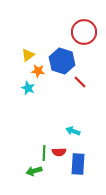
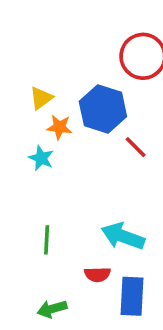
cyan arrow: (73, 131) -> (123, 236), size x1.6
green line: (44, 153) -> (47, 240), moved

